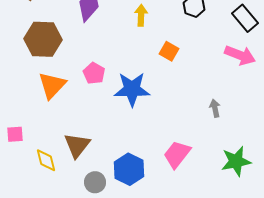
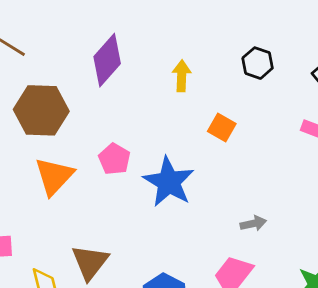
blue star: (132, 89) -> (169, 182), turned 30
gray arrow: (215, 108) -> (253, 223), moved, turned 90

